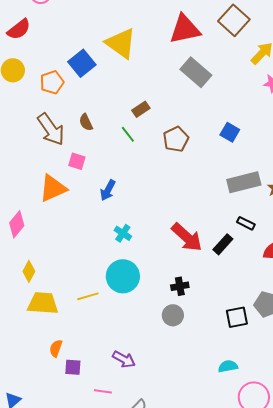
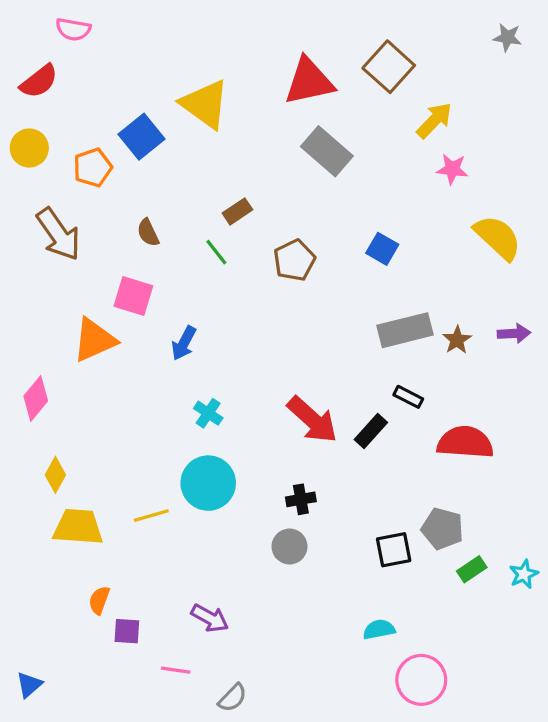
brown arrow: (51, 129) -> (59, 234), moved
pink square: (77, 161) -> (133, 296), size x1.4

